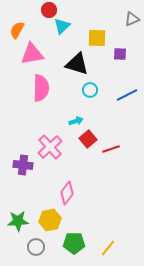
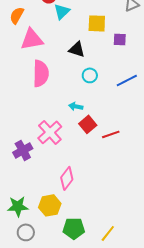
black triangle: (77, 64) -> (77, 49), size x0.7
cyan arrow: (76, 121) -> (76, 106), turned -152
purple cross: (23, 165) -> (23, 150), turned -36
gray circle: (36, 247) -> (26, 232), moved

